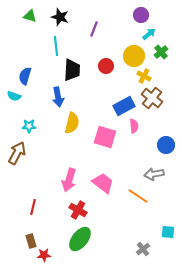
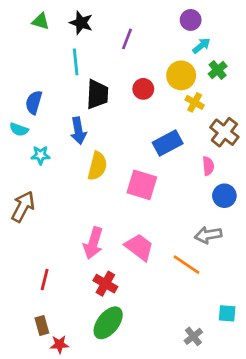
brown cross: (152, 98) -> (224, 132), moved
cyan star: (29, 126) -> (41, 155), moved
pink semicircle: (134, 126) -> (208, 166), moved

